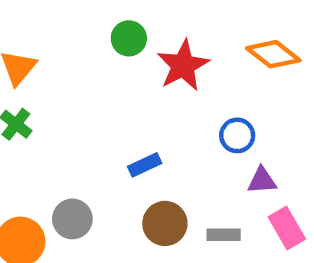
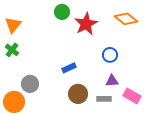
purple triangle: (262, 181) -> (112, 81), moved
gray circle: (72, 219) -> (30, 84), moved
pink rectangle: (287, 228) -> (132, 96), turned -30

